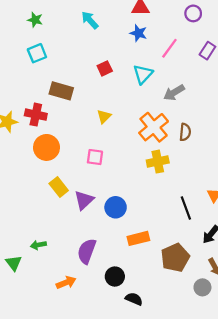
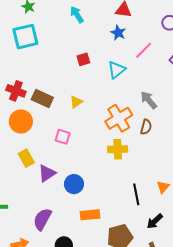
cyan square: (37, 53) -> (25, 37), size x1.5
brown rectangle: (61, 91) -> (42, 99), moved
gray arrow: (174, 93) -> (149, 100), moved, turned 72

